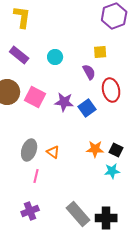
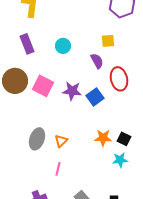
purple rectangle: (19, 55) -> (27, 44), turned 30
orange triangle: (53, 152) -> (61, 141), turned 40
pink line: (36, 176) -> (58, 169), moved

